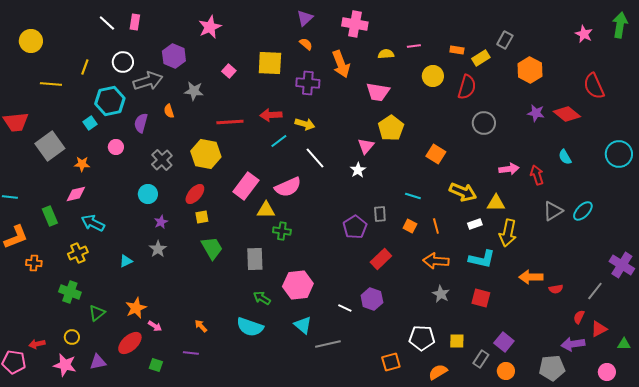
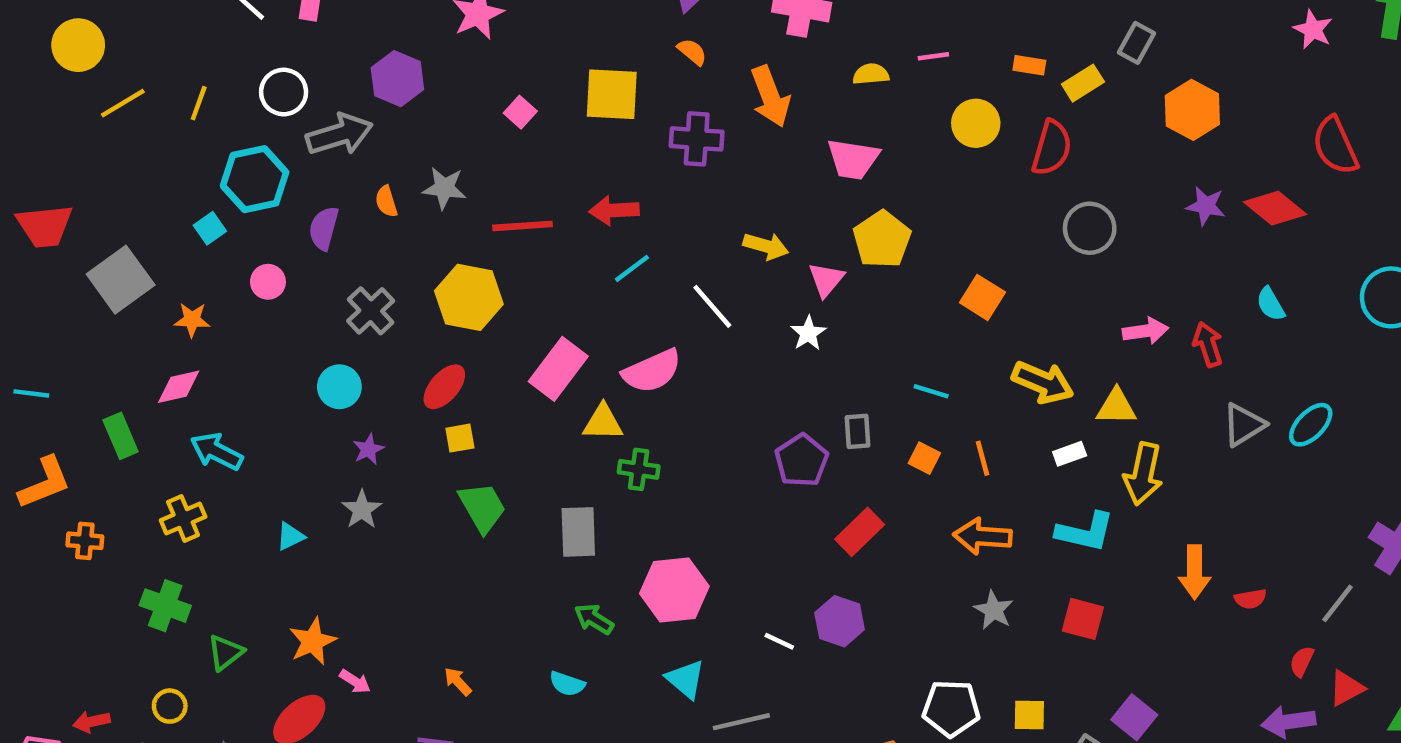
yellow line: (51, 84) -> (123, 103), moved, turned -35
gray star: (194, 91) -> (444, 188), moved
yellow arrow: (305, 124) -> (766, 246), moved
orange arrow: (531, 277) -> (1195, 572), turned -90
cyan semicircle: (250, 327) -> (567, 684), size x0.6

